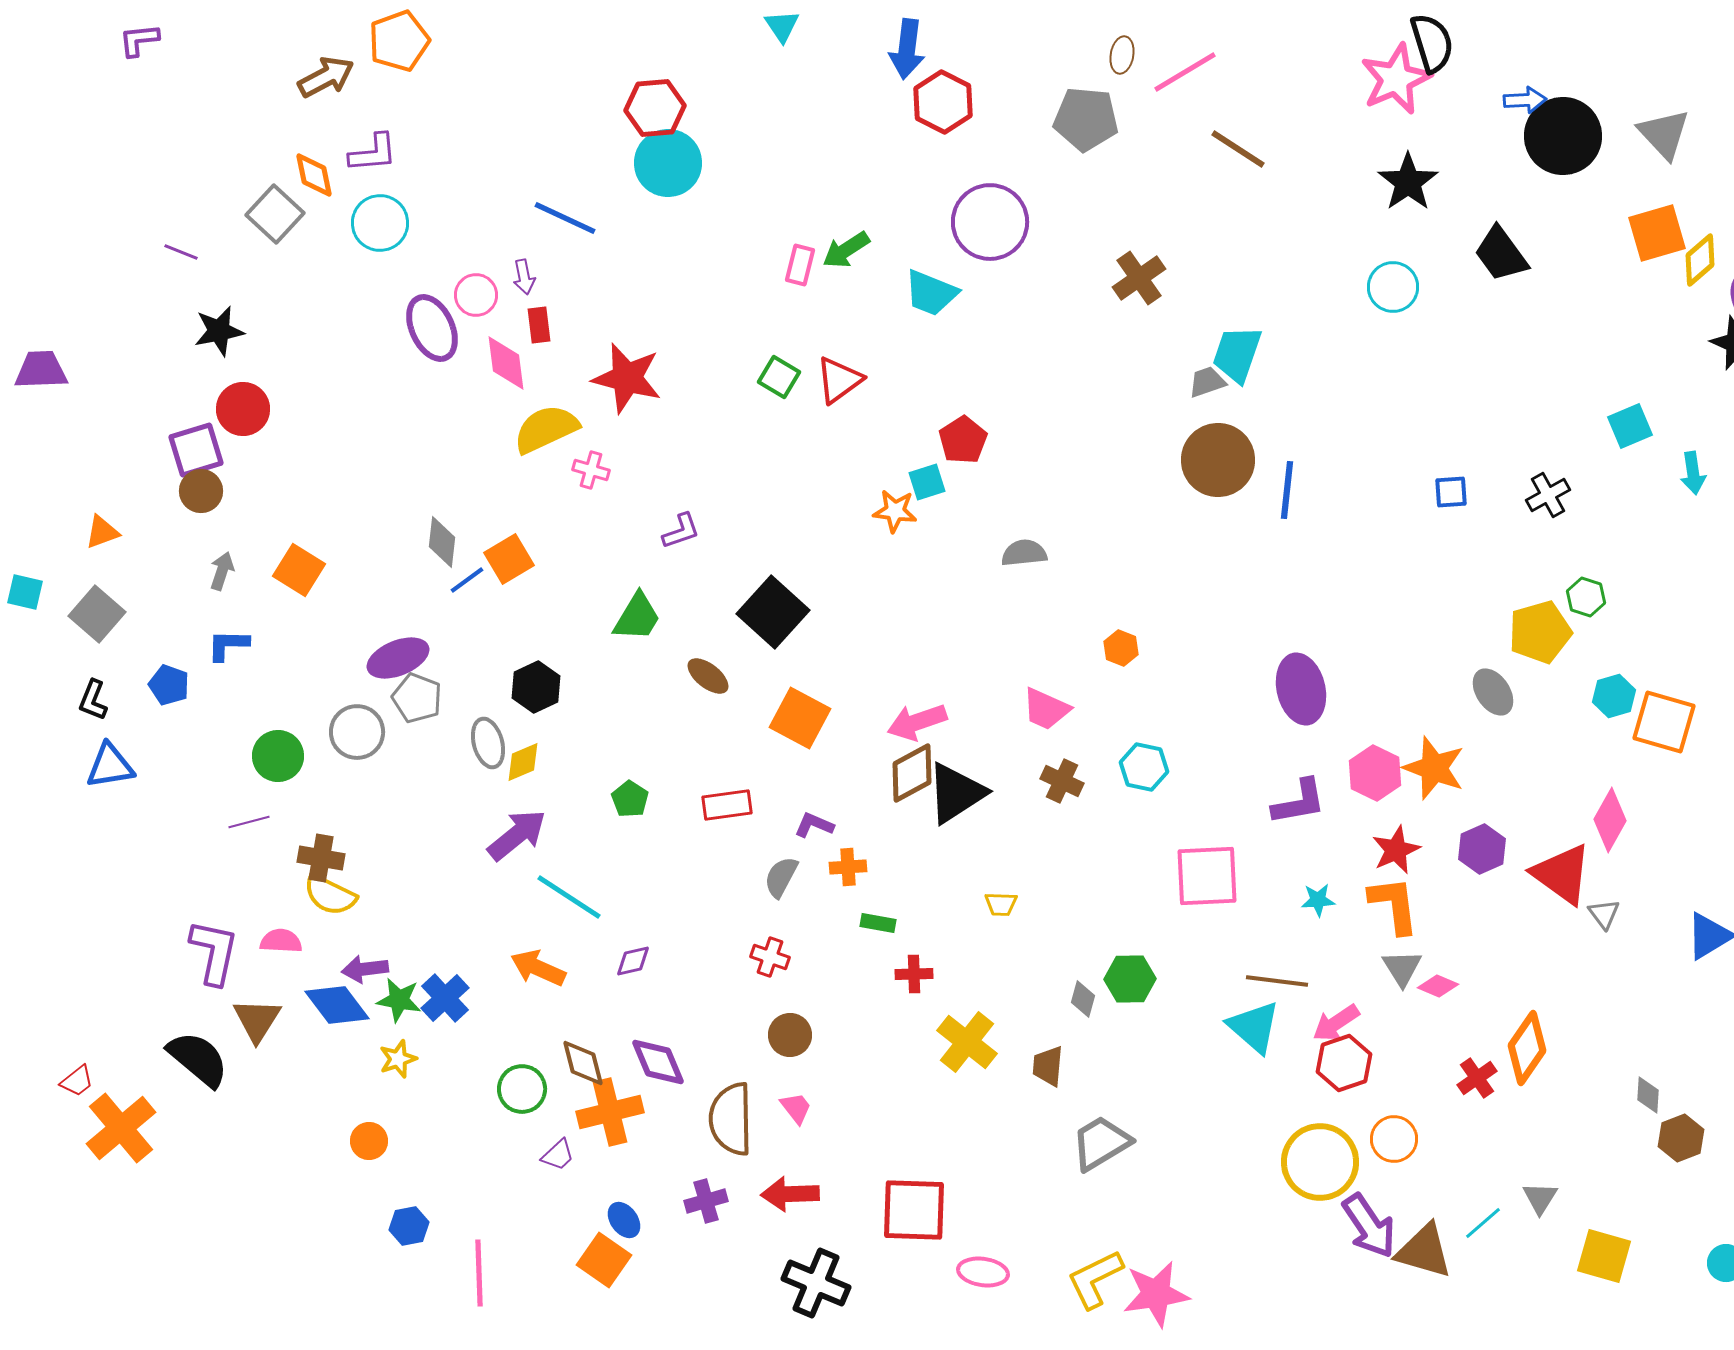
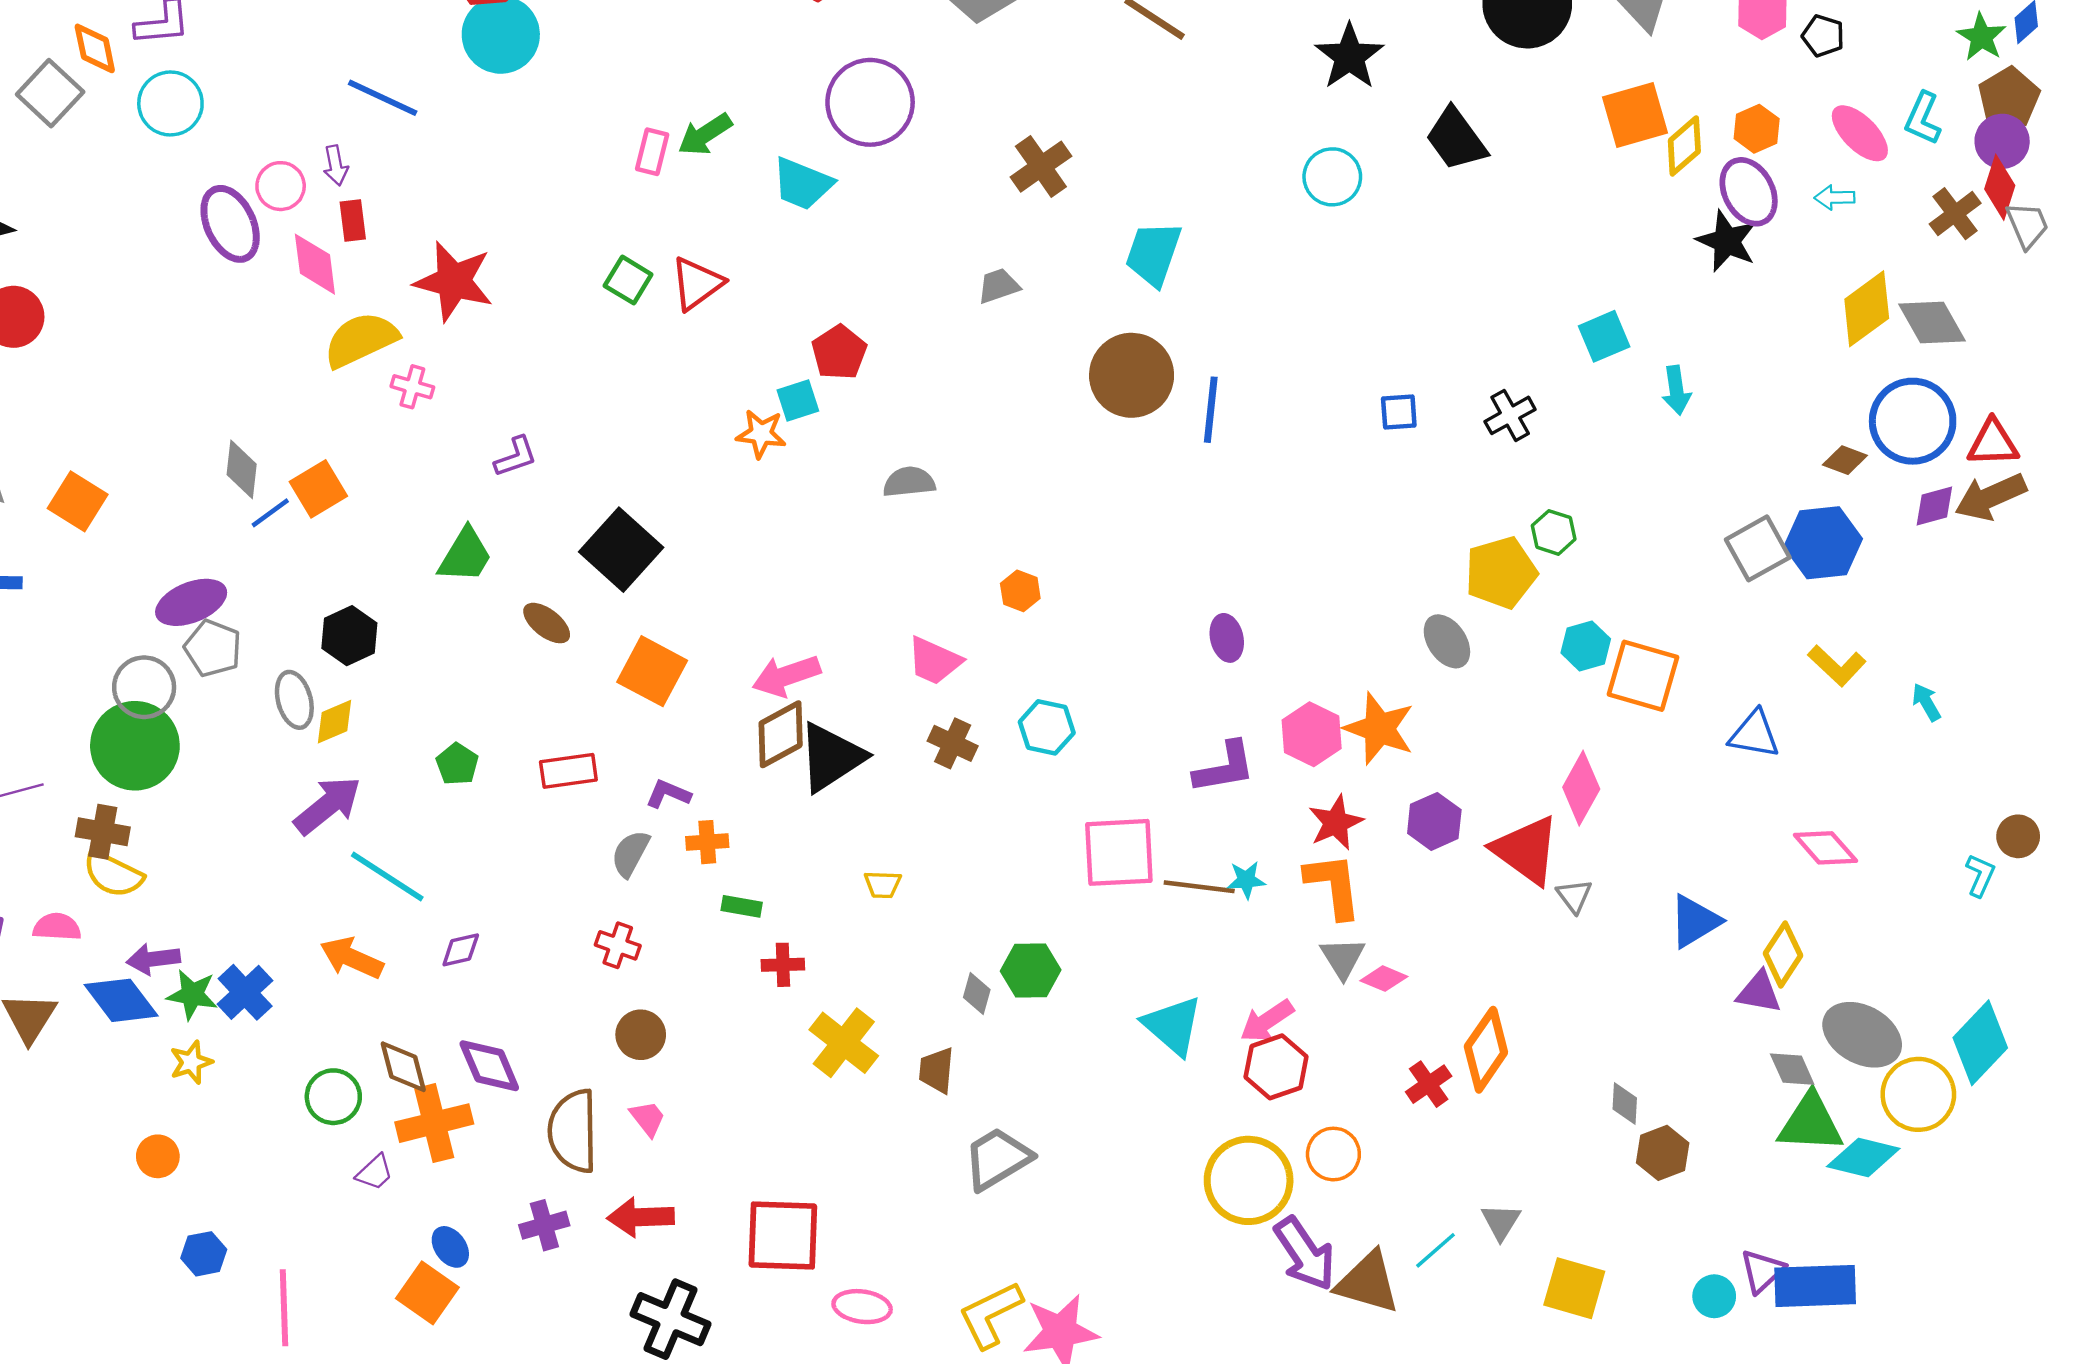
gray trapezoid: (1207, 382) -> (999, 286), moved
purple ellipse: (1301, 689) -> (1227, 638), size x0.6
green circle: (278, 756) -> (135, 746), moved, size x1.5
brown line: (1277, 981) -> (1199, 887), moved

